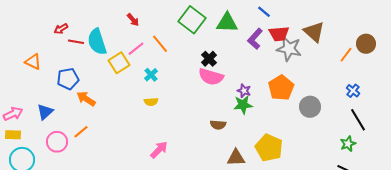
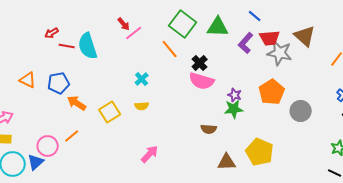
orange line: (160, 44) -> (170, 49), moved
pink line: (136, 49) -> (134, 33), moved
orange triangle: (33, 62) -> (28, 80), moved
yellow square: (119, 63) -> (110, 112), moved
blue triangle: (45, 112) -> (36, 162), moved

